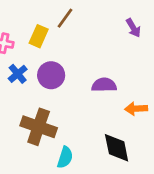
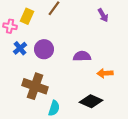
yellow rectangle: (39, 36) -> (27, 16), moved
black diamond: (117, 148) -> (91, 101), turned -55

